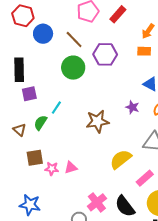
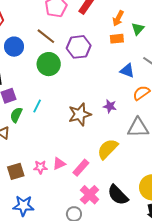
blue circle: (43, 34) -> (14, 47), moved
purple star: (132, 107) -> (110, 106), moved
green semicircle: (40, 123) -> (16, 115), moved
brown square: (35, 158) -> (16, 171), moved
pink rectangle: (145, 178) -> (81, 168), moved

